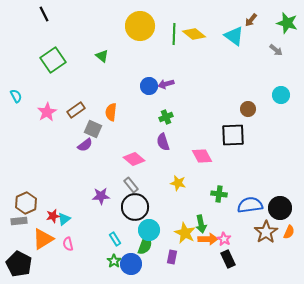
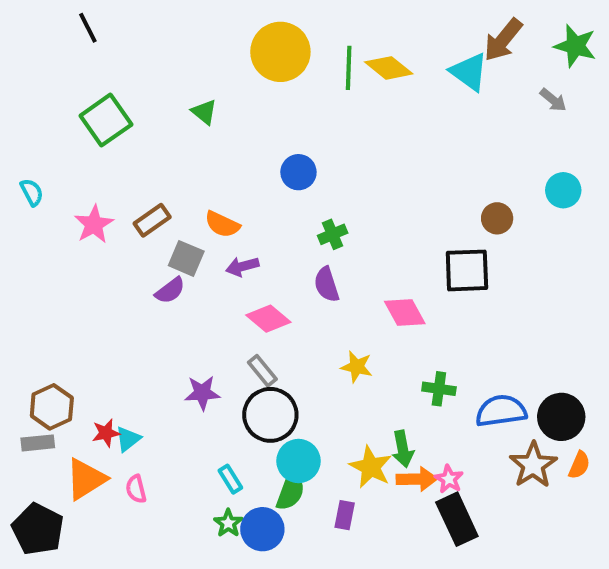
brown arrow: (251, 20) -> (503, 40), size x1.6
purple arrow: (166, 84) -> (242, 266), moved
orange semicircle: (111, 112) -> (222, 224), turned -72
black rectangle: (228, 259) -> (457, 519), size x1.4

